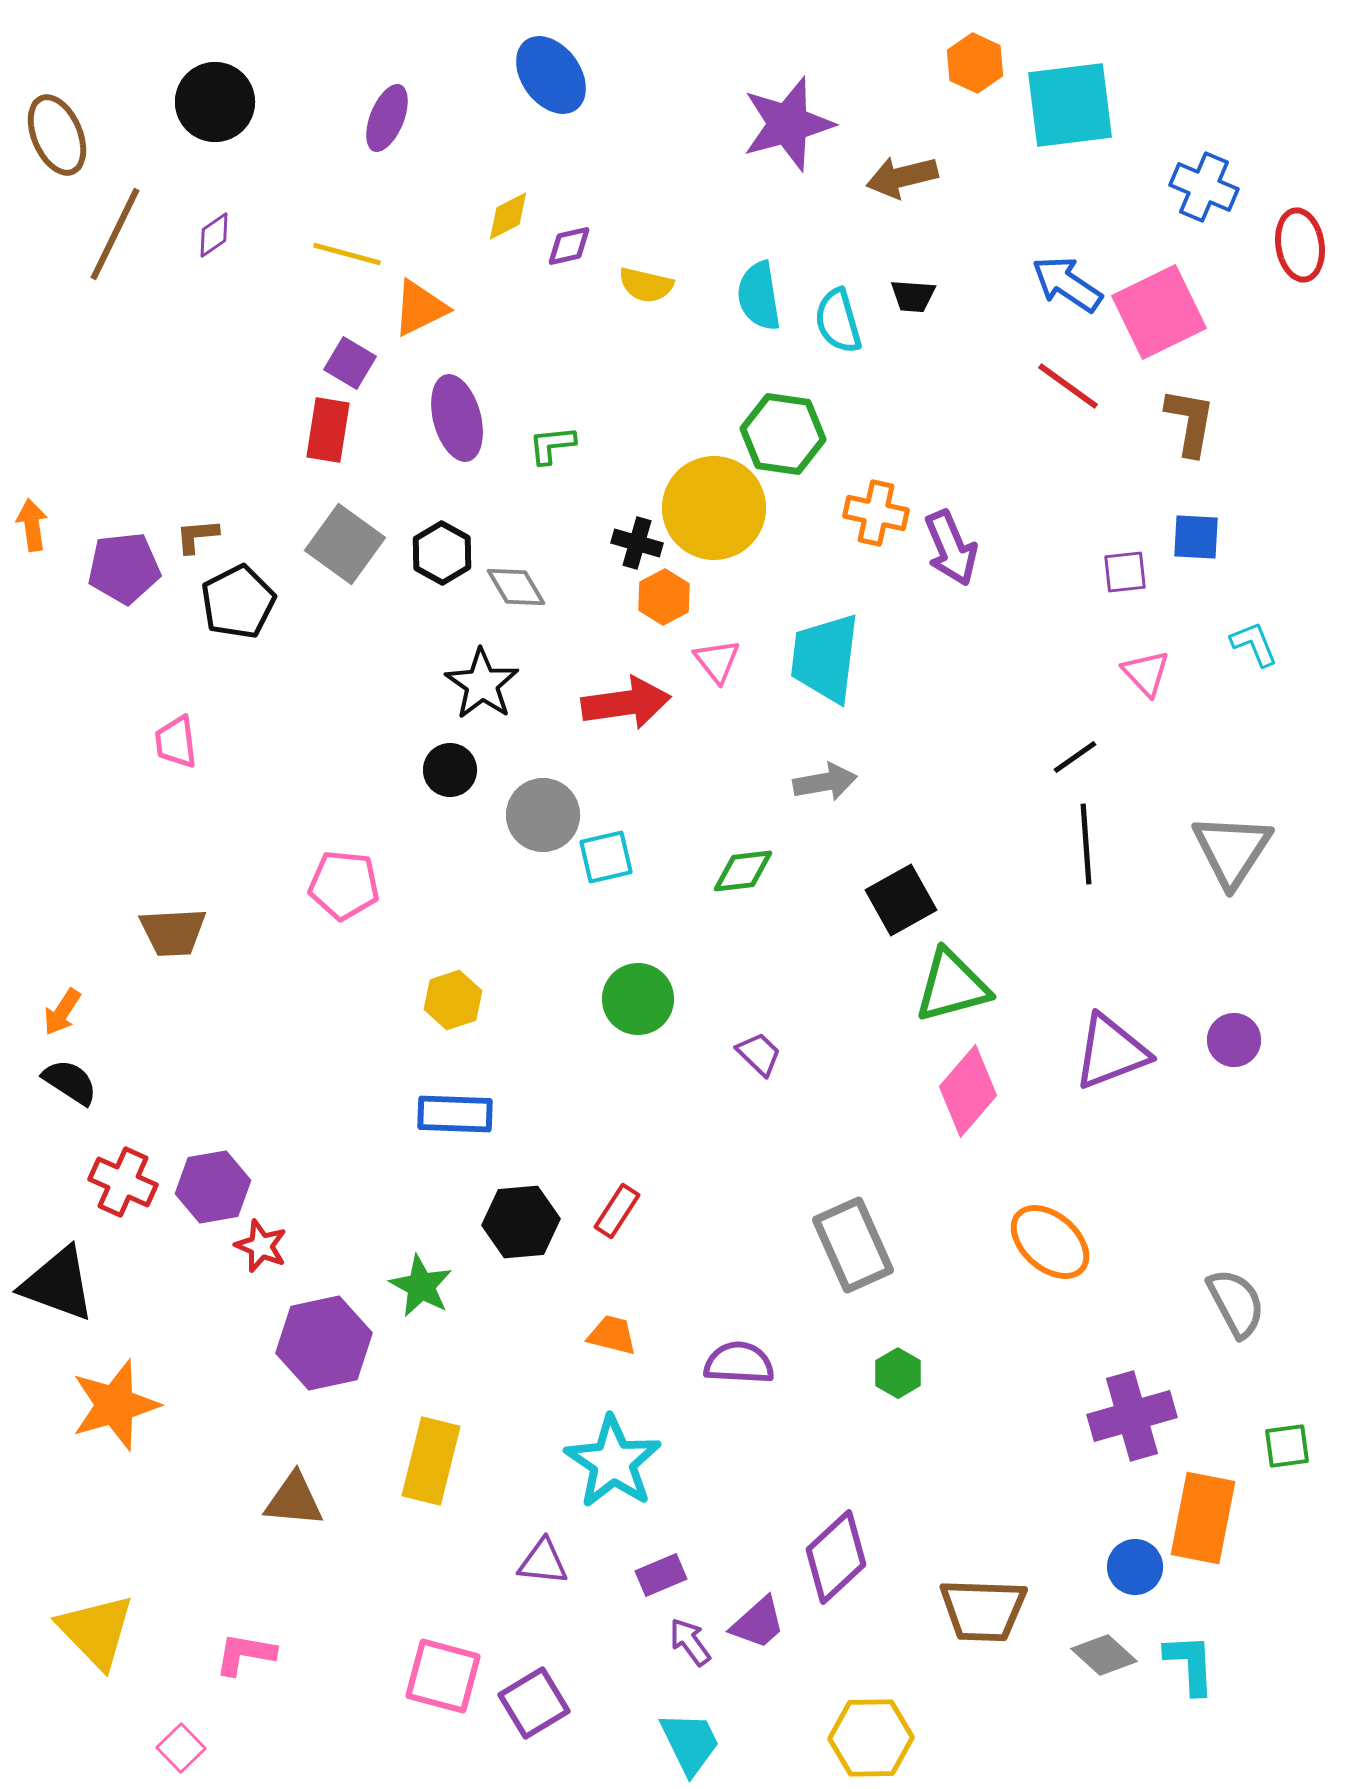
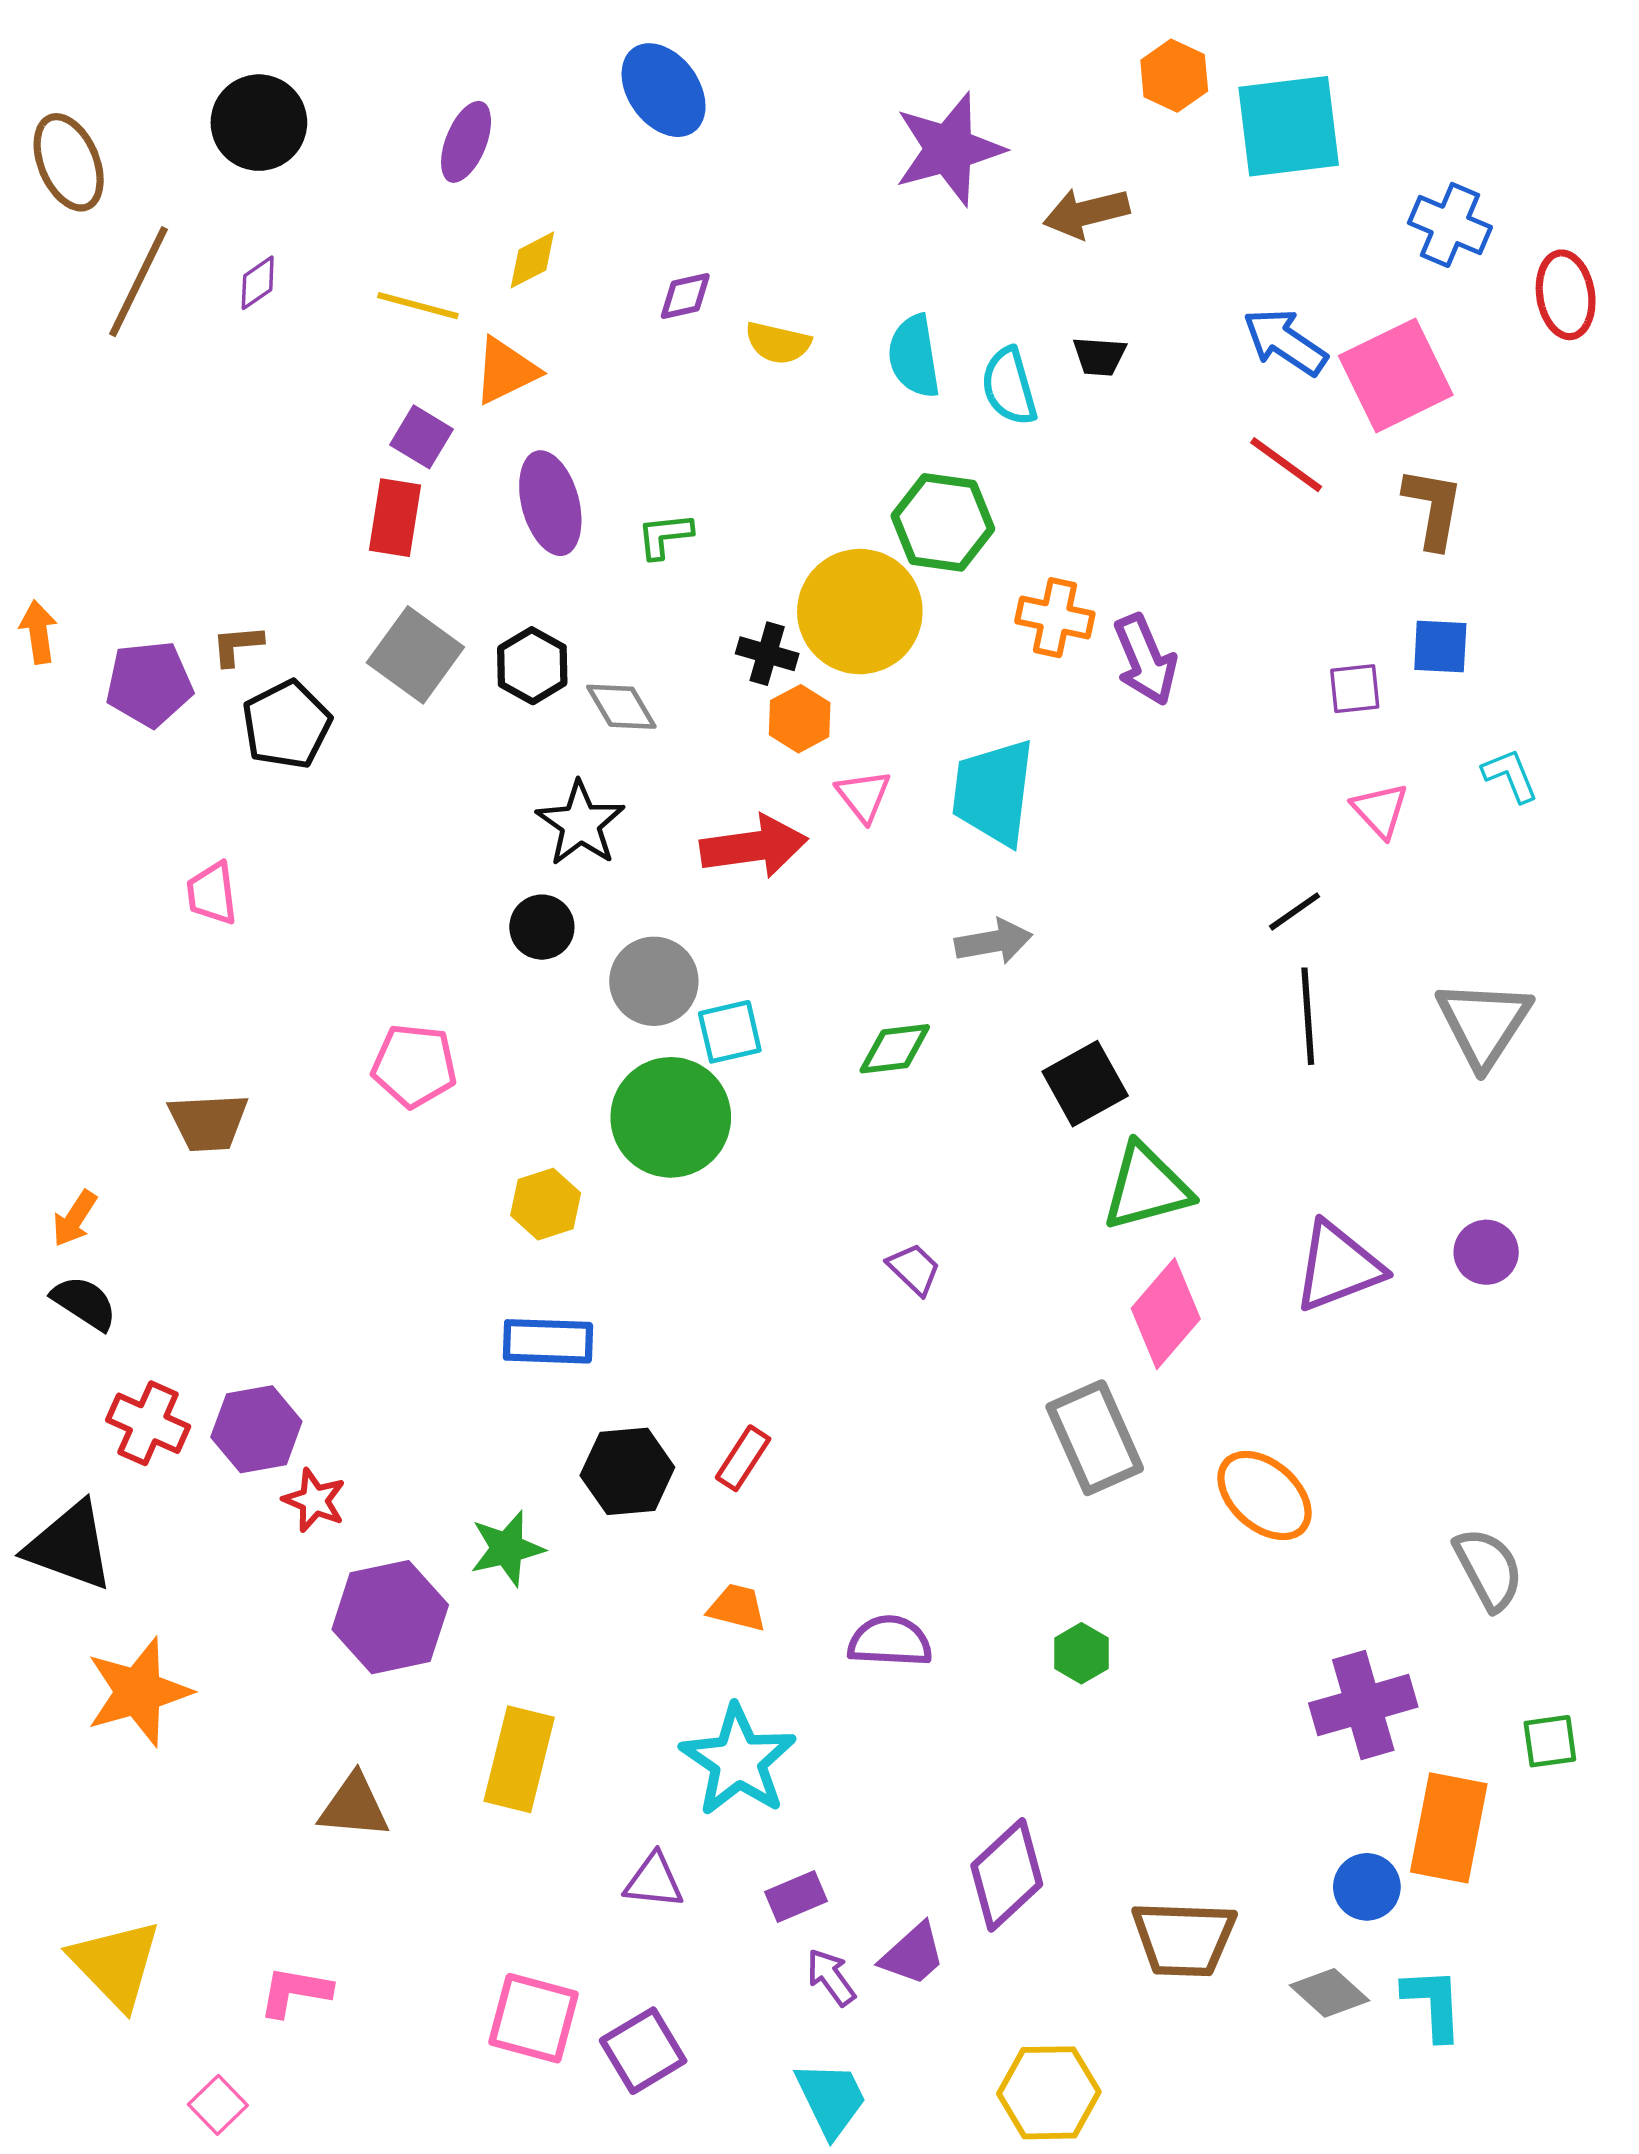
yellow diamond: (508, 216) -> (532, 260), moved
green circle: (638, 999) -> (671, 1117), moved, size x1.4
gray rectangle: (853, 1245) -> (1095, 1438), moved
green star: (421, 1286) -> (507, 1548), turned 30

